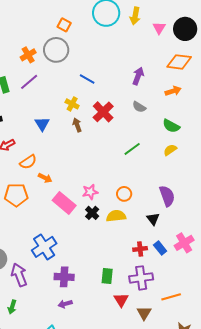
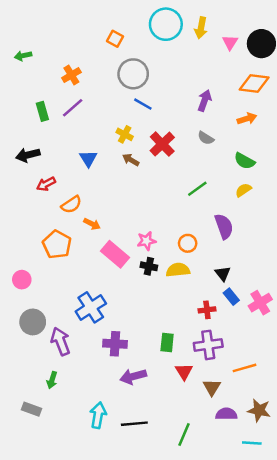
gray circle: (56, 50) -> (133, 74), moved
brown arrow: (77, 125) -> (131, 160), turned -40
orange pentagon: (16, 195) -> (57, 245), turned 30
purple semicircle: (167, 196) -> (224, 226), moved
black cross: (92, 213) -> (149, 266), turned -32
blue rectangle: (160, 248) -> (231, 297), moved
purple arrow: (65, 304) -> (133, 376), moved, size x1.5

